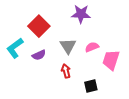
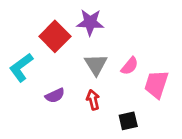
purple star: (81, 14) -> (90, 22), moved
pink semicircle: (92, 47) -> (130, 66), turned 152
purple semicircle: (39, 55) -> (55, 96), moved

